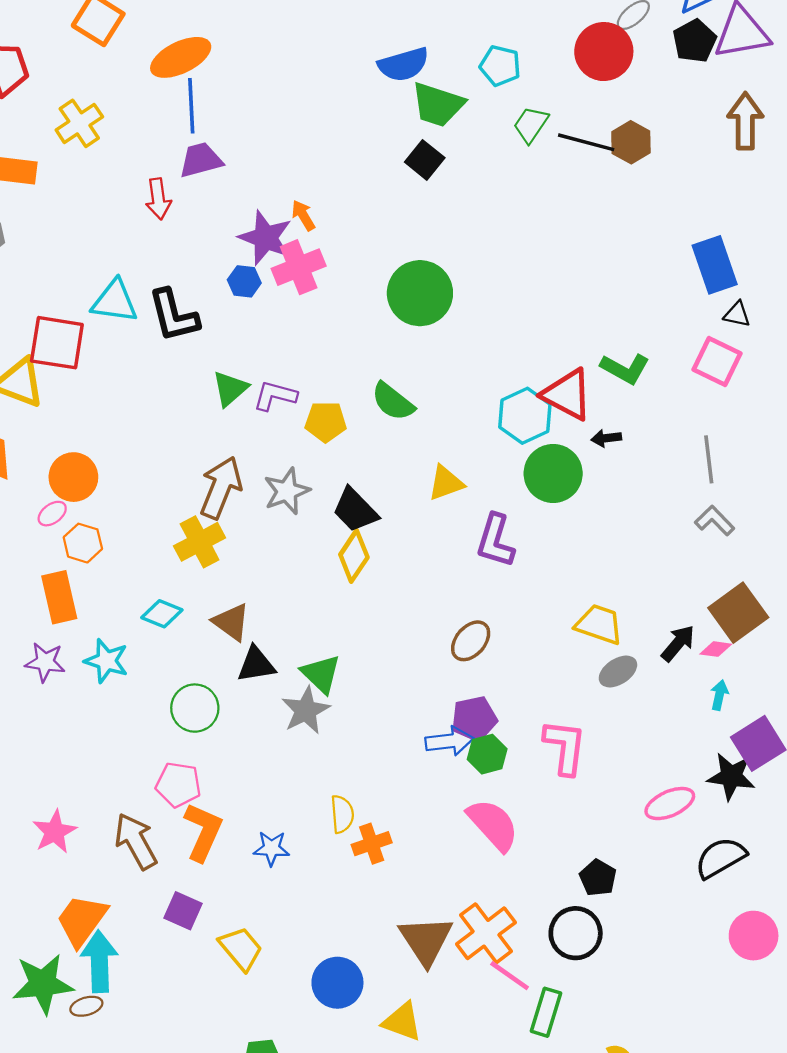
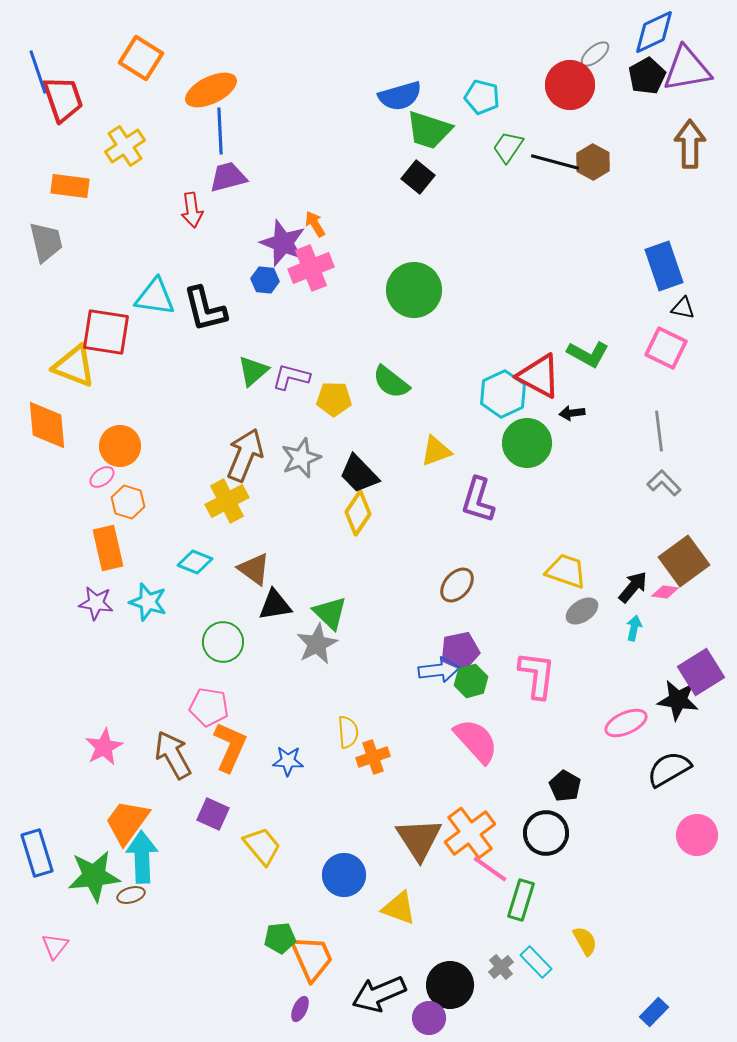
cyan arrow: (719, 695) -> (634, 628), moved

